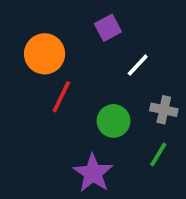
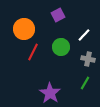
white line: (138, 65) -> (84, 35), moved
green circle: (113, 121) -> (61, 47), moved

